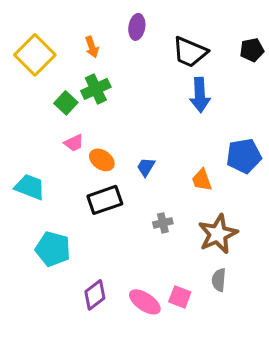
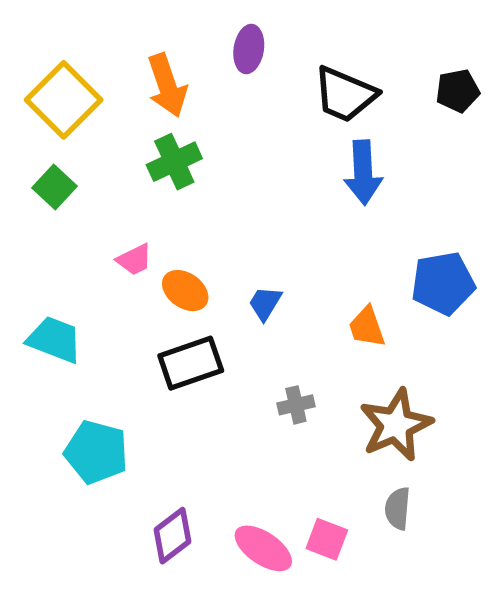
orange arrow: (92, 47) -> (167, 85), size x1.6
green square: (66, 103) -> (54, 187), moved

